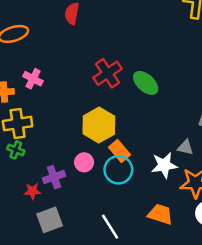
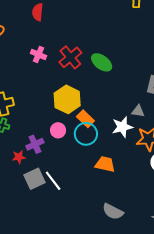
pink cross: (33, 79) -> (38, 54), moved
orange trapezoid: (160, 214) -> (105, 164), moved
white line: (110, 227) -> (53, 181), moved

